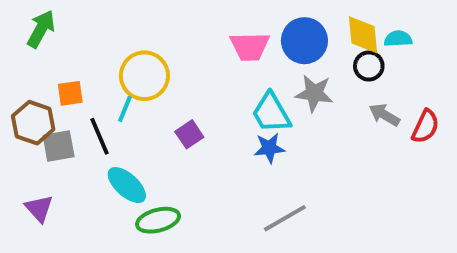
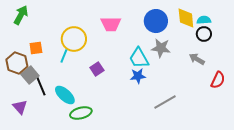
pink trapezoid: (250, 46) -> (111, 24), moved
black circle: (369, 66) -> (204, 34), moved
red semicircle: (425, 126) -> (218, 80), moved
black line: (100, 136) -> (41, 86), moved
gray square: (59, 146) -> (30, 75), turned -30
gray line: (285, 218) -> (165, 102), moved

